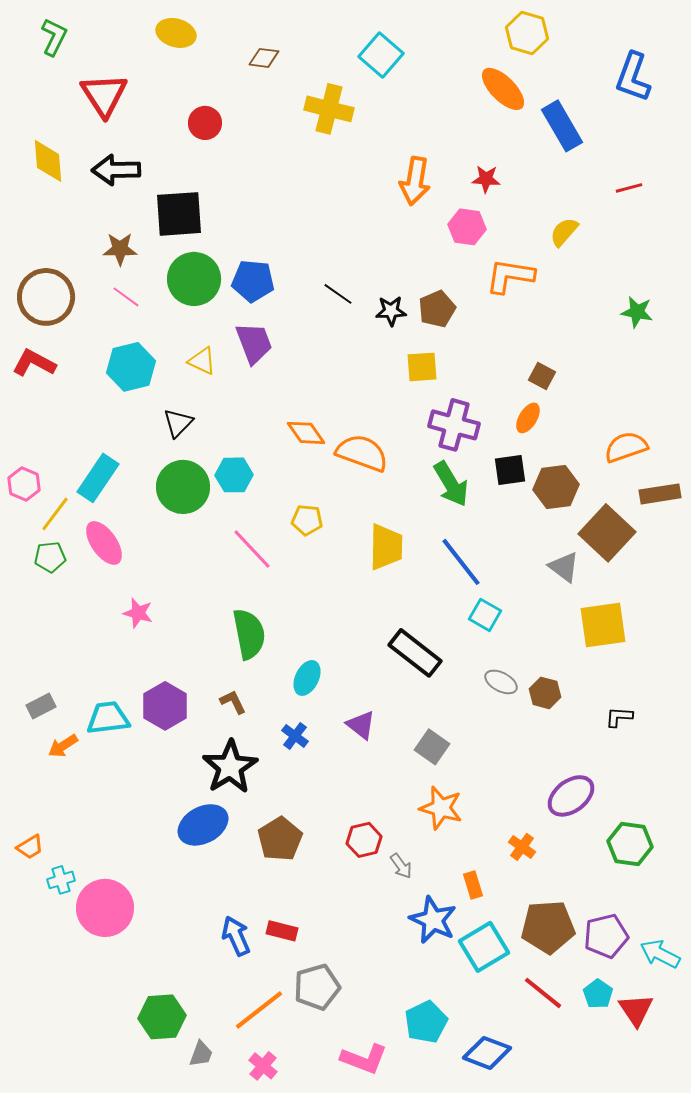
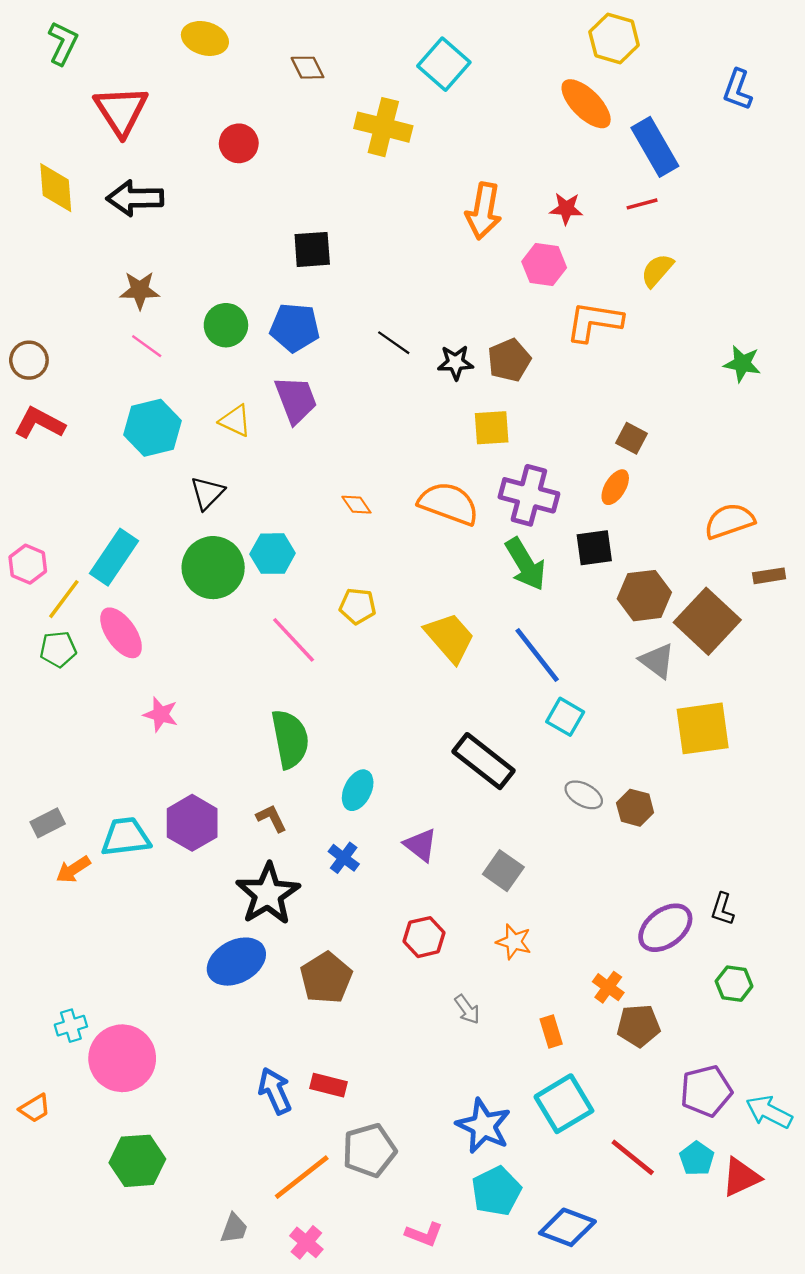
brown diamond: (264, 58) -> (308, 68), turned 56
blue L-shape: (633, 77) -> (738, 90), size x0.7
red line: (629, 188) -> (642, 204), moved
black square: (179, 214) -> (312, 249), moved, size x0.7
green circle: (194, 279) -> (226, 325), size x0.7
brown circle: (46, 297) -> (29, 360), moved, size x0.6
orange diamond: (306, 433) -> (356, 505), size x0.7
orange semicircle: (362, 453) -> (449, 503), moved
brown hexagon: (556, 487) -> (644, 596), moved
brown rectangle: (660, 494) -> (769, 576), size x0.7
yellow trapezoid: (386, 547) -> (450, 638), turned -42
black L-shape: (619, 717) -> (722, 909), moved, turned -76
orange star: (441, 808) -> (514, 942), size x0.7
red hexagon: (364, 840) -> (424, 937), moved
green hexagon: (630, 844) -> (734, 984), size x0.7
orange trapezoid: (30, 847) -> (35, 1108), moved
blue star: (433, 920) -> (484, 1126), moved
brown pentagon: (548, 927) -> (639, 1026), moved, size x0.7
red triangle: (636, 1010) -> (741, 1177), turned 39
green hexagon: (162, 1017) -> (137, 1161), moved
pink L-shape: (364, 1059) -> (424, 1234), size x0.7

